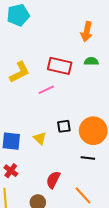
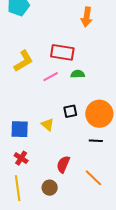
green semicircle: (91, 61) -> (78, 74), moved

